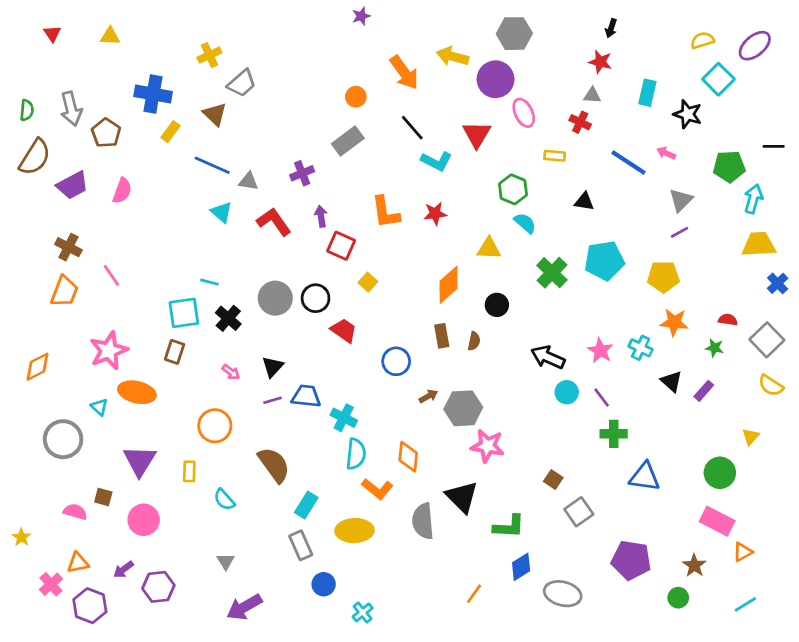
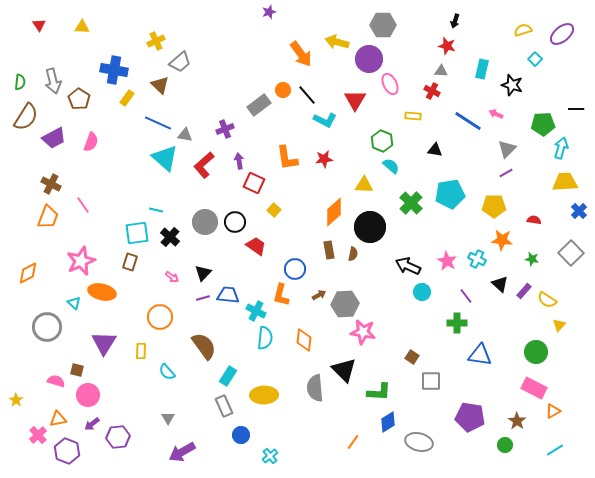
cyan square: (718, 79) -> (535, 59), size x0.6
orange circle: (356, 97) -> (283, 90), moved
cyan triangle: (222, 212) -> (165, 158), size x1.6
red L-shape: (274, 222) -> (204, 165), turned -96
black circle: (497, 305) -> (370, 227), size x1.8
red semicircle: (728, 320) -> (534, 220), moved
yellow semicircle: (771, 385) -> (547, 300), moved
purple line: (602, 398) -> (466, 296), moved
orange L-shape: (377, 489) -> (281, 295), moved, turned 65
gray square: (579, 512) -> (431, 381), turned 35
pink circle: (144, 520) -> (88, 395), moved

